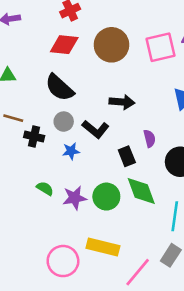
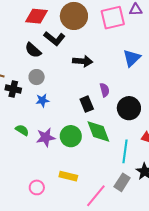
black semicircle: (60, 88) -> (33, 50), size x0.7
black L-shape: (96, 129) -> (54, 39), moved
yellow rectangle: (103, 247) -> (68, 176), size x0.7
pink circle: (63, 261) -> (37, 187), size x0.6

